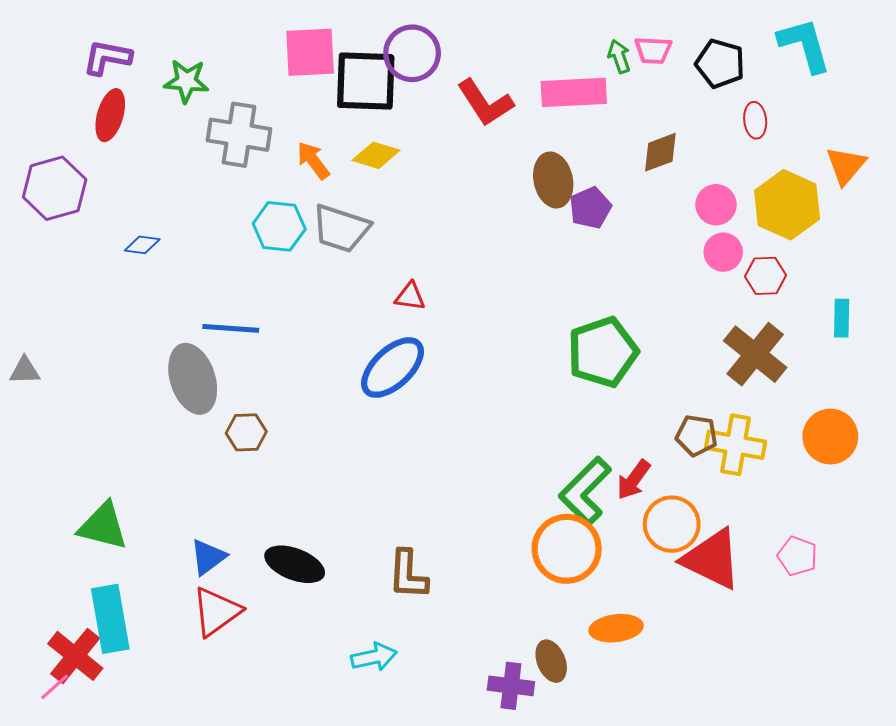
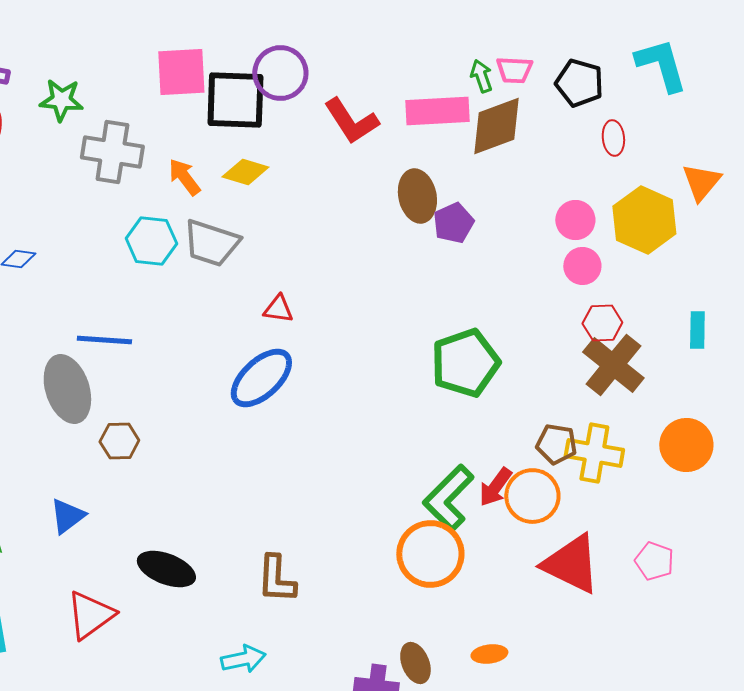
brown diamond: (660, 152) -> (496, 126), moved, size x1.5
red hexagon: (765, 276) -> (602, 323), moved
orange circle: (672, 524) -> (532, 496), moved
blue triangle: (208, 557) -> (67, 516), moved
orange ellipse: (616, 628) -> (489, 654), moved, size x0.7

